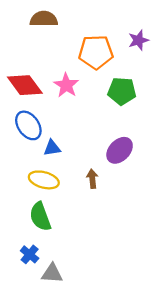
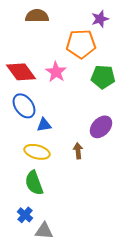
purple star: (138, 40) -> (100, 19), moved

